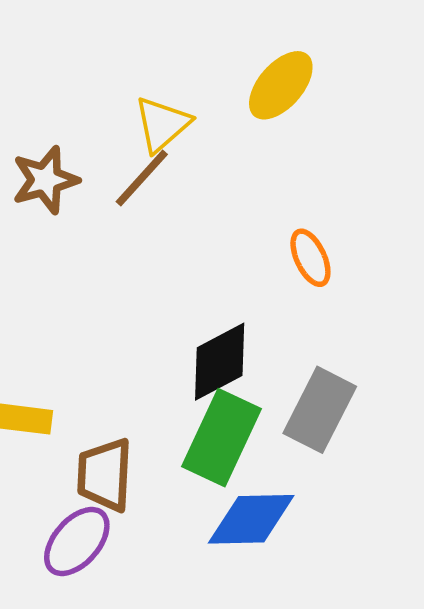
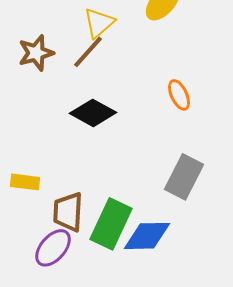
black diamond: (220, 362) -> (93, 113), moved, turned 57
green rectangle: (221, 438) -> (111, 224), moved

